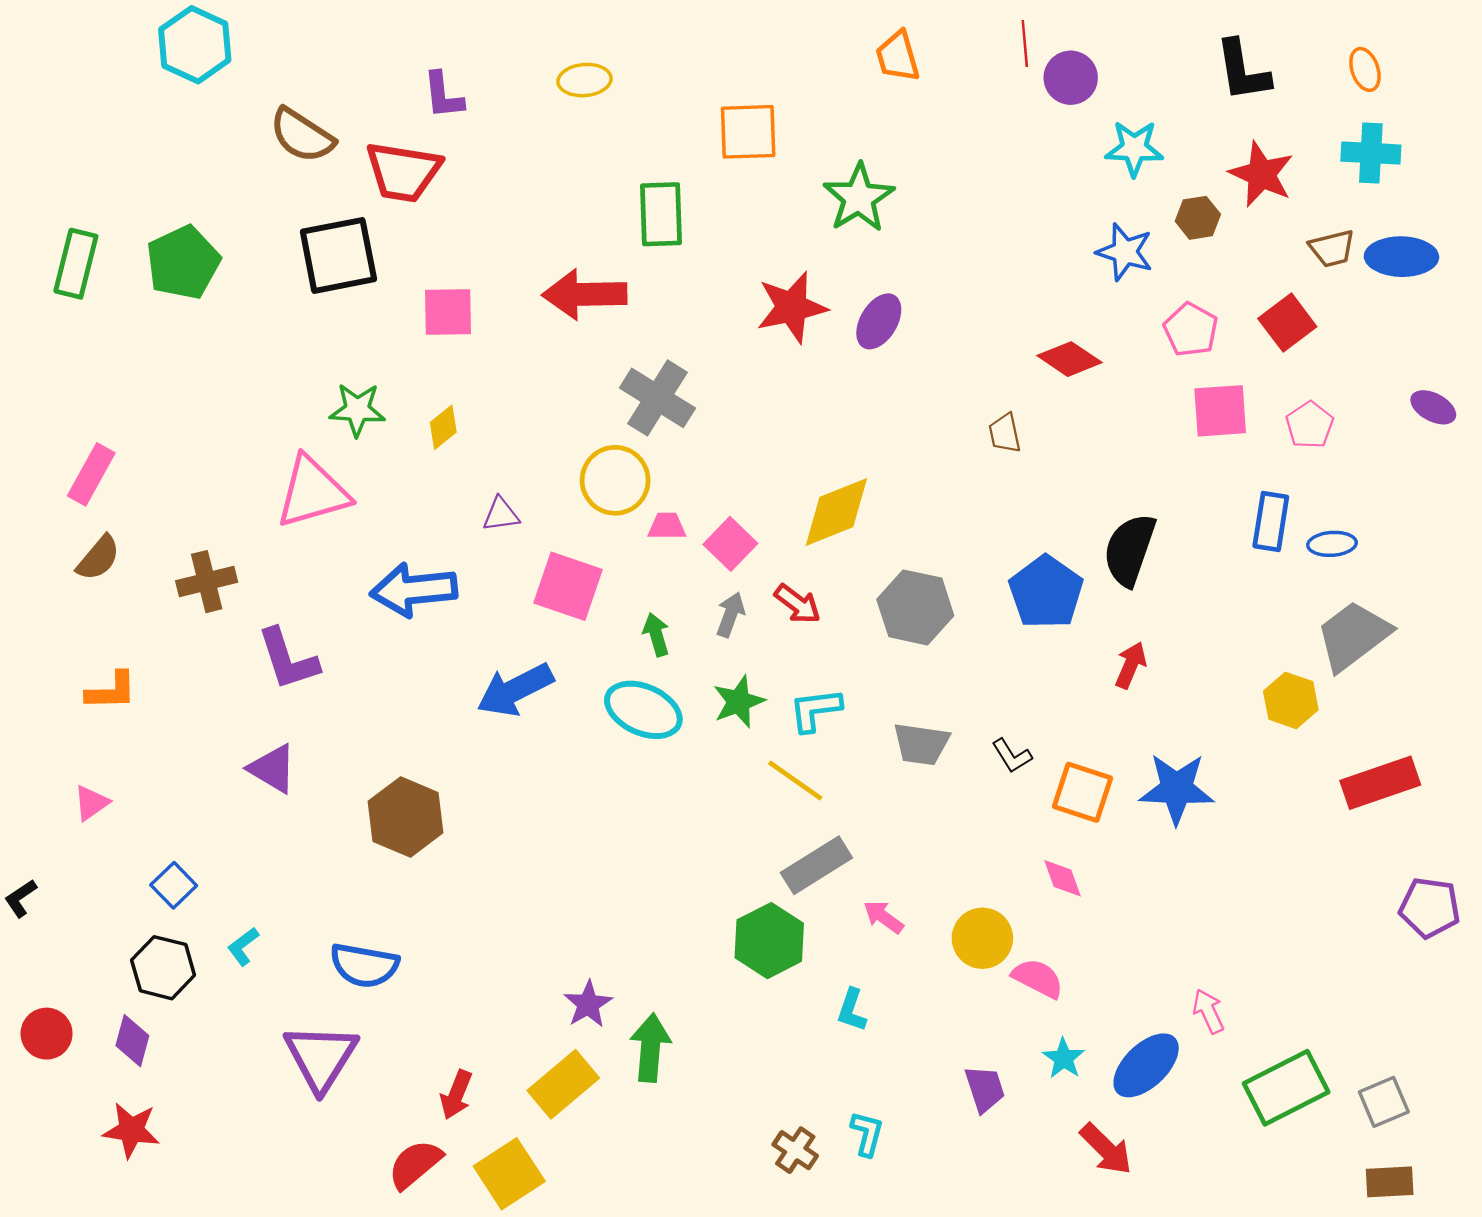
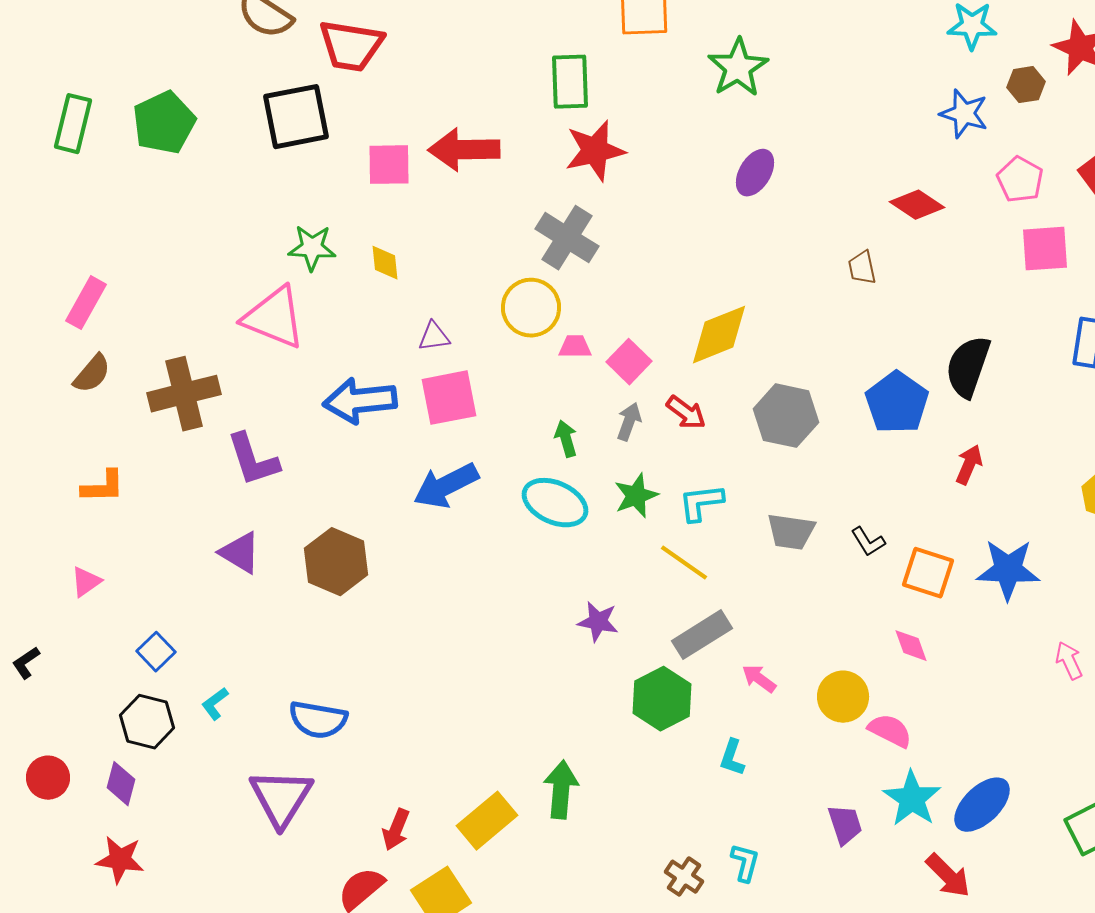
red arrow: (585, 294) -> (464, 150), moved
red star: (792, 307) -> (595, 151), moved
yellow diamond: (443, 427) -> (385, 263), turned -57
pink triangle: (313, 492) -> (274, 318), turned 38
brown cross: (207, 582) -> (184, 394), size x1.4
pink square: (568, 586) -> (449, 398), moved, turned -30
brown hexagon: (406, 817) -> (336, 562), moved
purple star: (588, 1004) -> (598, 622), moved, turned -30
pink arrow: (1208, 1011) -> (1069, 661), moved
cyan star: (1064, 1058) -> (912, 799), size x1.6

